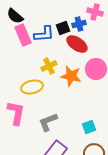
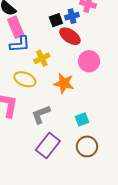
blue L-shape: (44, 34) -> (20, 44), moved
orange star: (71, 76) -> (64, 83), moved
yellow ellipse: (32, 87) -> (25, 79), turned 35

